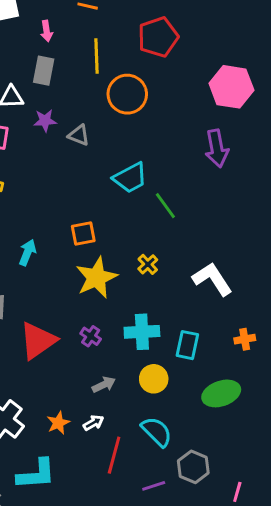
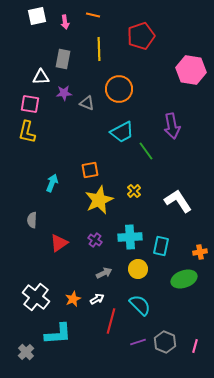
pink arrow: (47, 31) -> (65, 22), moved
orange circle: (127, 94) -> (119, 89), moved
purple arrow: (217, 148) -> (172, 126), moved
orange cross: (245, 339) -> (200, 252), moved
red triangle: (38, 341) -> (59, 243), size x0.7
gray hexagon: (193, 467) -> (165, 342), moved

